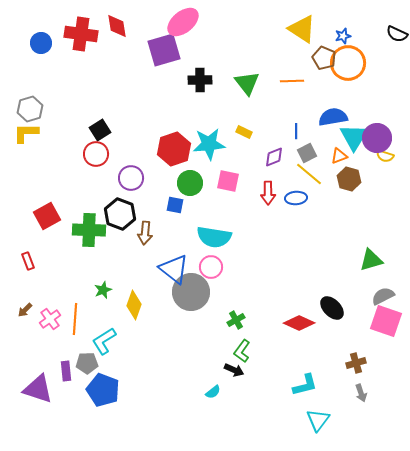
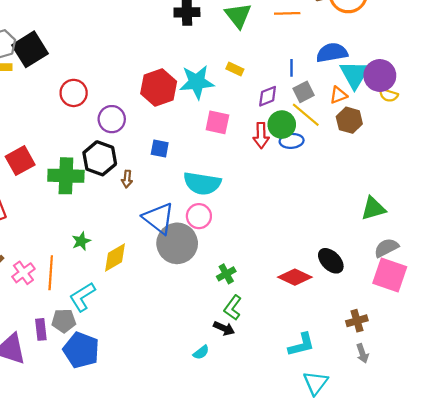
black square: (100, 130) -> (30, 49), moved, size x1.5
green circle: (190, 183) -> (282, 125), moved
brown arrow: (145, 233) -> (127, 179), size x0.7
yellow diamond: (134, 305) -> (115, 258), turned 40

